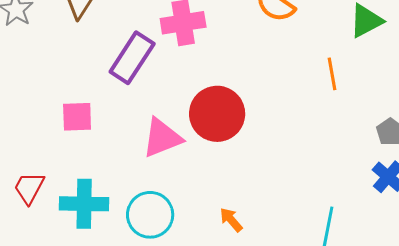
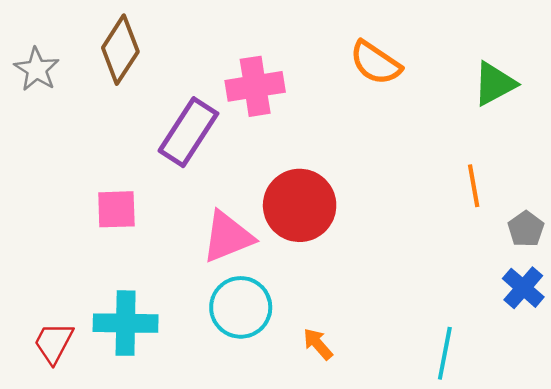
orange line: (332, 74) -> (474, 186), moved
red trapezoid: (29, 188) -> (54, 343), moved
cyan circle: (150, 215) -> (241, 307), moved

